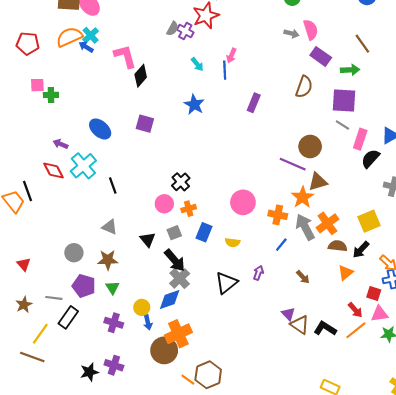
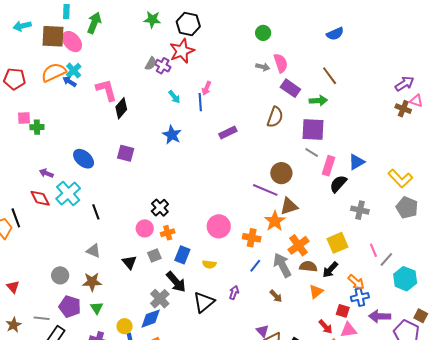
purple rectangle: (254, 103) -> (228, 132), turned 42
gray arrow: (305, 227) -> (282, 265), moved
black arrow: (175, 260) -> (176, 282), moved

